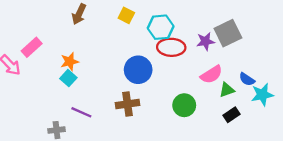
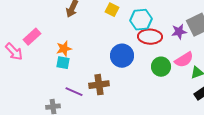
cyan square: (68, 78) -> (63, 63), turned -32
brown cross: (127, 104) -> (99, 85), moved
green circle: (184, 105) -> (161, 67), moved

